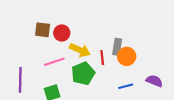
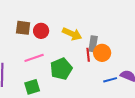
yellow arrow: (80, 50) -> (72, 34), moved
red line: (102, 57) -> (88, 55), moved
blue line: (126, 86) -> (110, 80), moved

